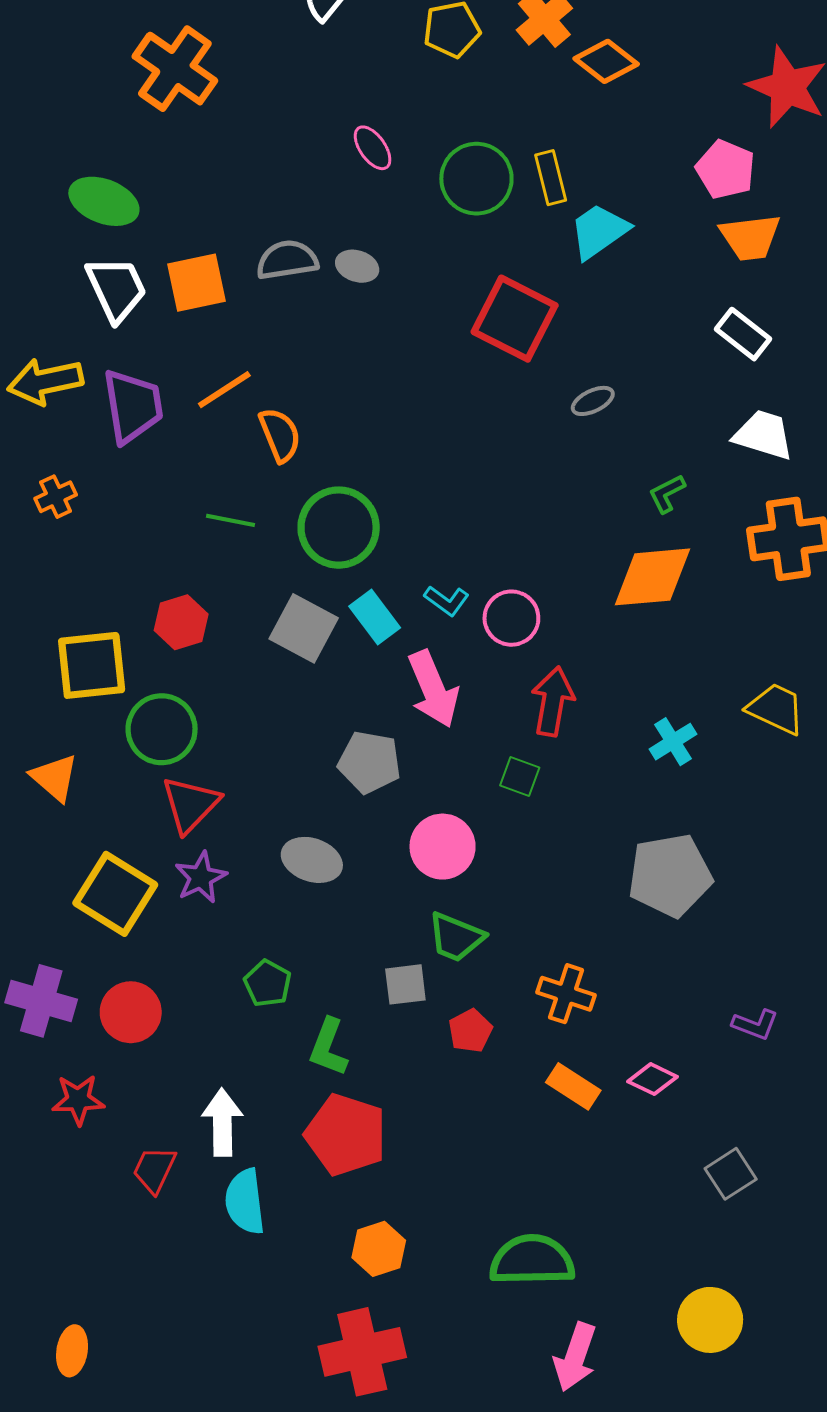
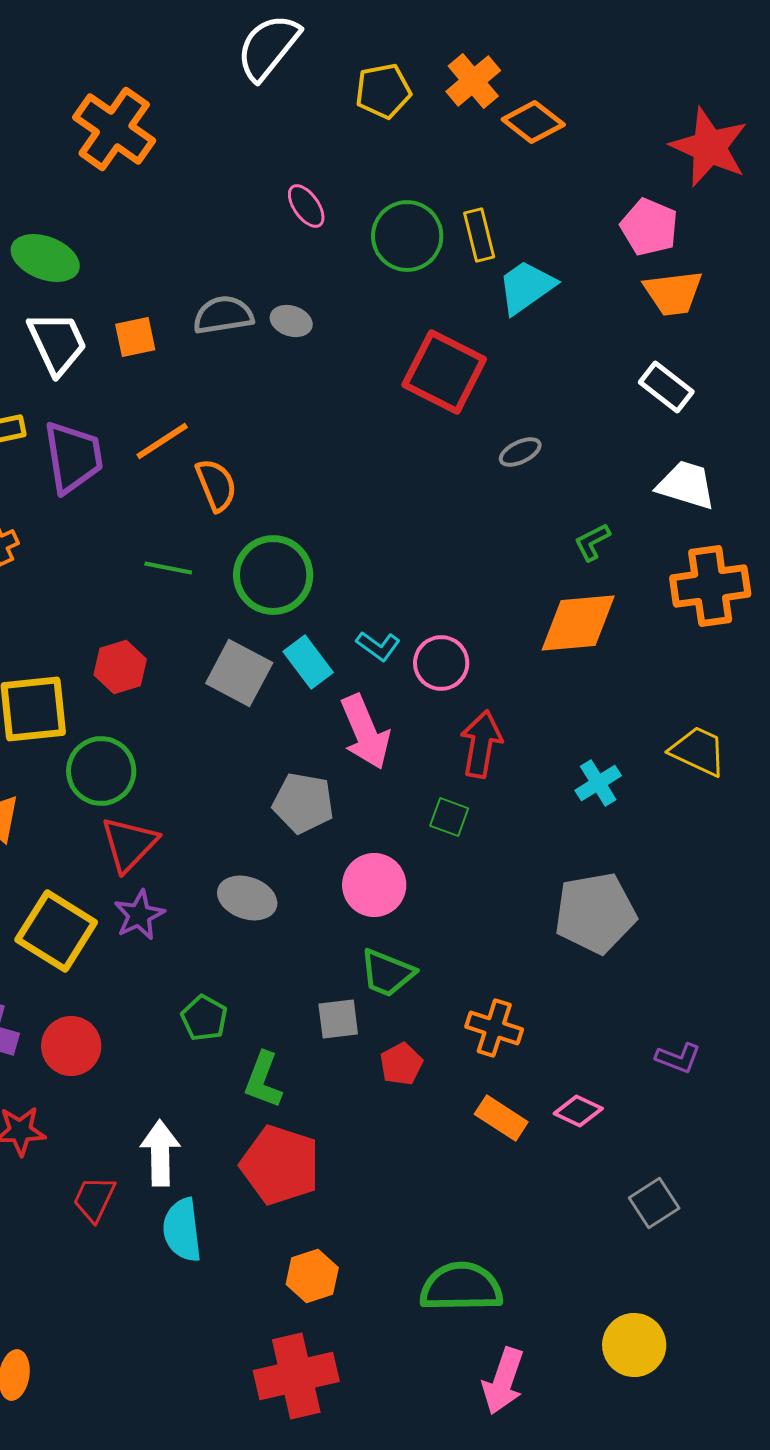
orange square: (197, 283) -> (135, 337), size x0.7

